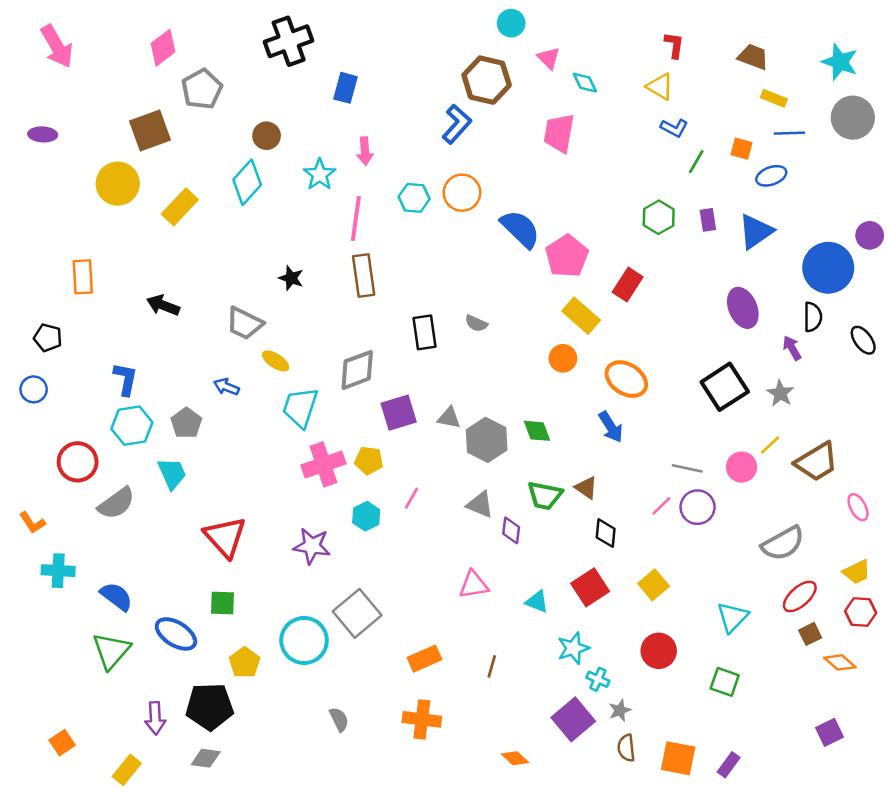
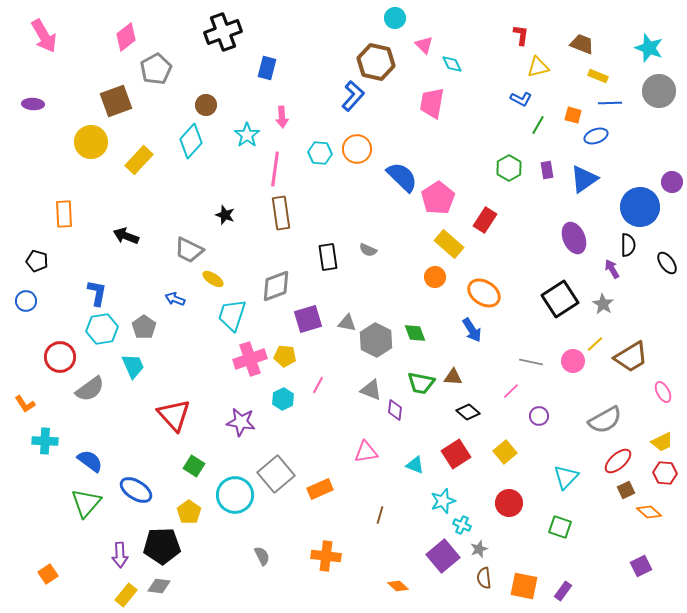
yellow triangle: (660, 87) -> (538, 67), moved, turned -45
brown triangle: (586, 488) -> (453, 377), turned -30
purple circle: (698, 507) -> (539, 416), moved, size x0.7
black diamond: (606, 533) -> (468, 412), turned -55
green square: (223, 603) -> (194, 466), moved, turned 30
orange rectangle: (424, 659) -> (320, 489), moved
yellow rectangle: (127, 770) -> (126, 595), moved

